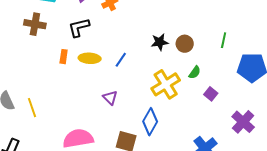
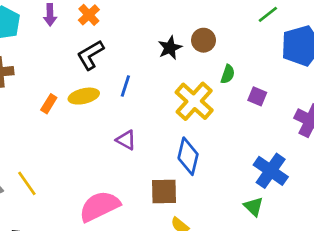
black L-shape: (79, 27) -> (90, 55), moved
green line: (224, 40) -> (268, 14), moved, turned 56
orange rectangle: (64, 57) -> (49, 104), turned 40

